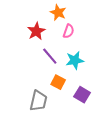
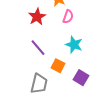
purple line: (50, 56) -> (38, 48), moved
cyan star: (75, 60) -> (74, 45), turned 30

